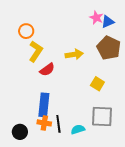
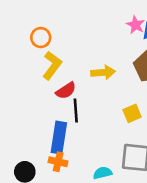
yellow square: (97, 84) -> (132, 113), turned 32
black line: (58, 124) -> (76, 110), moved

